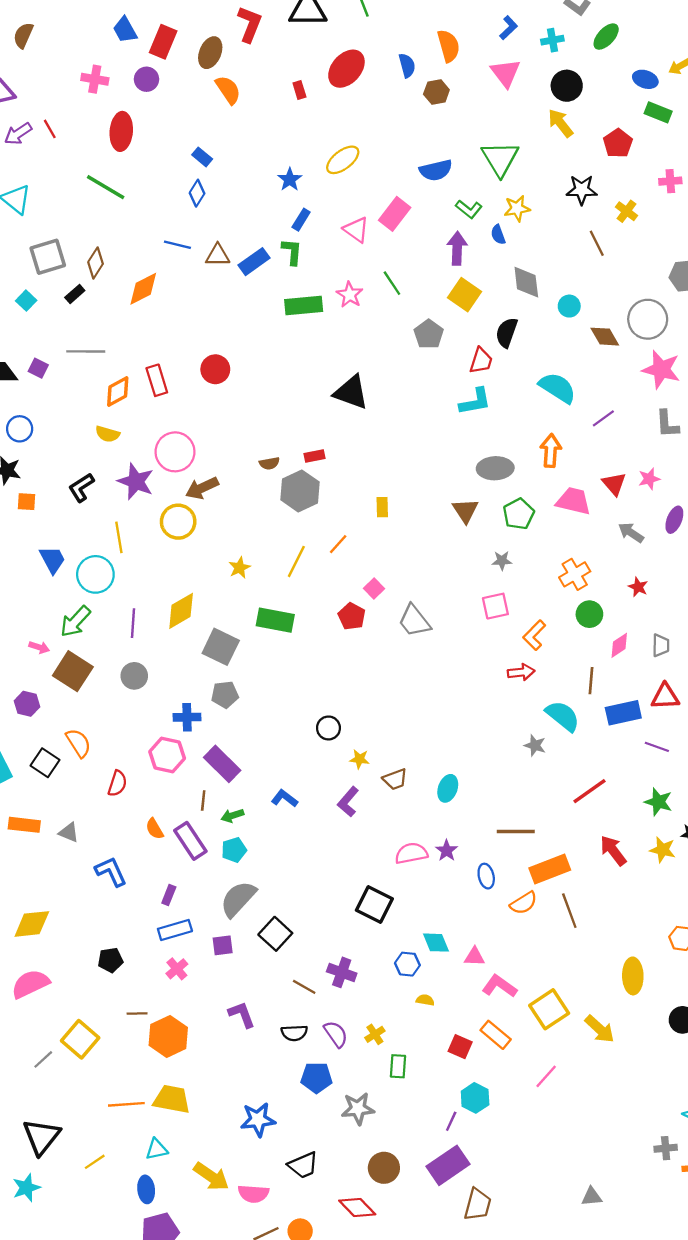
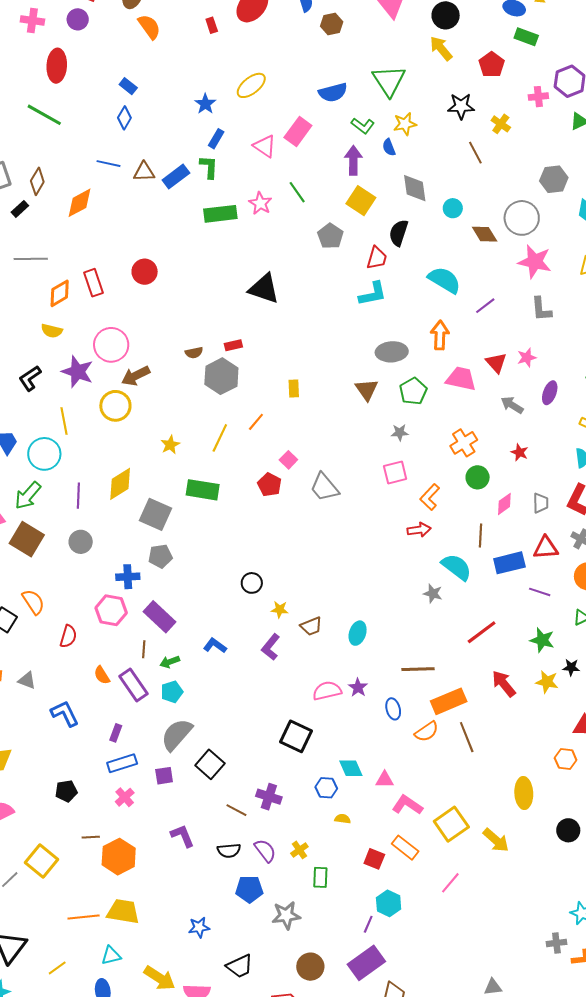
blue star: (258, 1120) -> (199, 927), size x0.7

